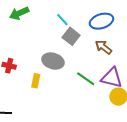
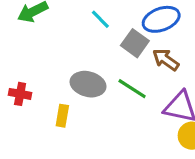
gray square: (71, 36) -> (135, 43), moved
green line: (86, 79) -> (132, 89), moved

